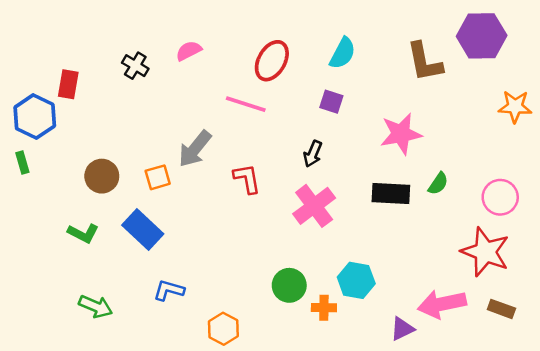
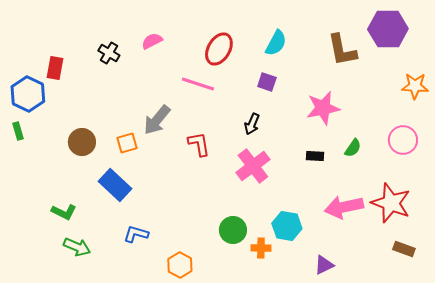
black rectangle: (391, 193) -> (315, 156), size x0.6
pink circle: (500, 197) -> (403, 140), moved
green L-shape: (83, 233) -> (64, 212), moved
pink arrow: (442, 304) -> (344, 207), moved

